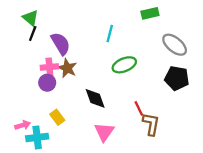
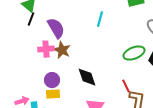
green ellipse: (124, 65) -> (134, 53), moved
purple circle: (47, 83) -> (52, 80), moved
yellow rectangle: (57, 117) -> (53, 94), turned -56

